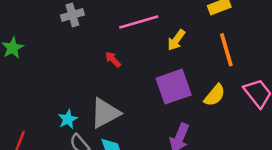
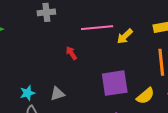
yellow arrow: (176, 40) -> (125, 36), moved
gray triangle: (105, 113) -> (57, 94), size x0.6

